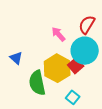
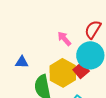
blue triangle: (16, 58) -> (22, 62), turned -40

